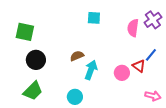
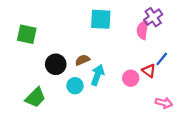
cyan square: (94, 18) -> (101, 19), size x1.5
purple cross: (153, 20) -> (153, 17), moved
black circle: (36, 60) -> (56, 64), moved
cyan circle: (75, 97) -> (75, 86), moved

